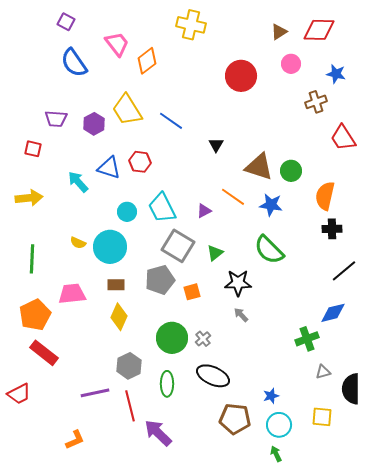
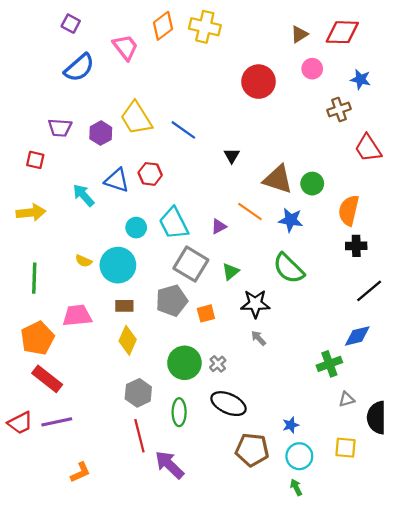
orange diamond: (147, 61) -> (163, 26), moved
blue semicircle: (74, 63) -> (79, 68), turned -96
purple line: (95, 393) -> (57, 422), moved

